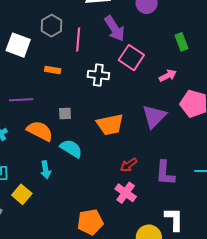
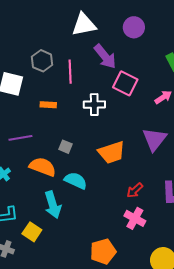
gray square: (65, 114) -> (66, 147), turned 32
cyan arrow: (46, 170) -> (53, 205), size x1.5

